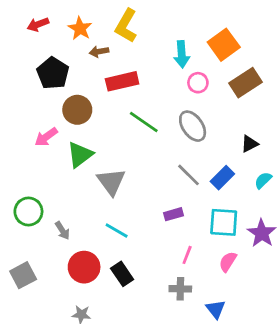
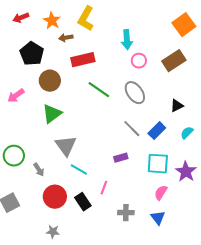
orange square: (224, 45) -> (184, 25), moved
pink arrow: (46, 137) -> (16, 96), moved
gray triangle: (111, 182) -> (66, 146), moved
pink line: (187, 255) -> (104, 188), moved
blue triangle: (216, 309) -> (158, 218), moved

